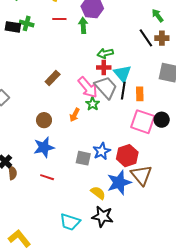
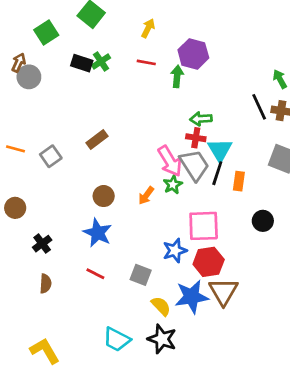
green cross: (27, 23) -> (101, 61), turned 32
brown rectangle: (53, 78) -> (97, 139), moved
pink square: (143, 122) -> (204, 226), moved, turned -30
blue star: (44, 147) -> (98, 233), turned 30
gray square: (83, 158) -> (141, 275), moved
brown semicircle: (12, 173) -> (46, 284), moved

